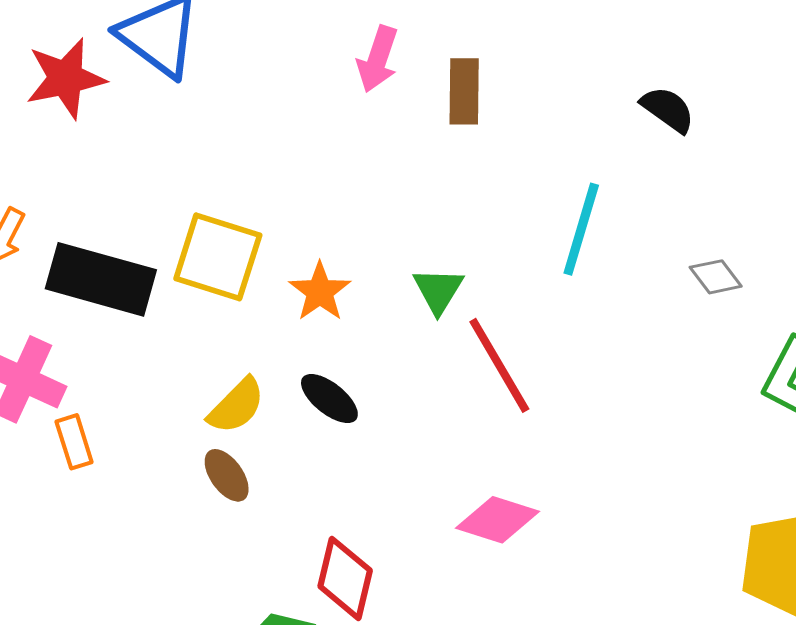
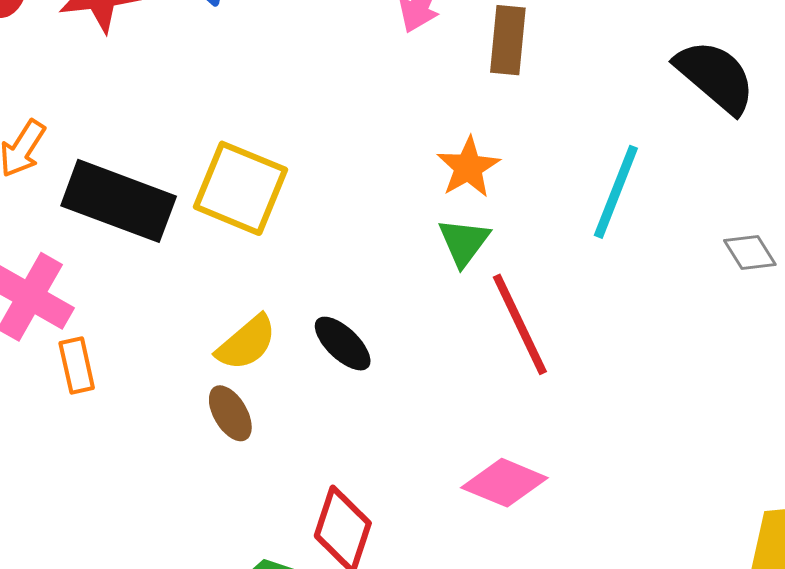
black semicircle: (668, 109) -> (715, 76), size x1.5
orange star: (320, 292) -> (468, 167), moved

